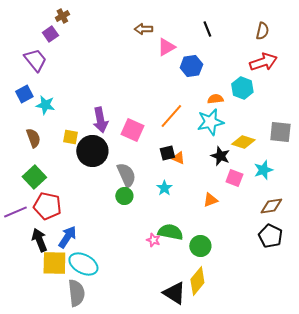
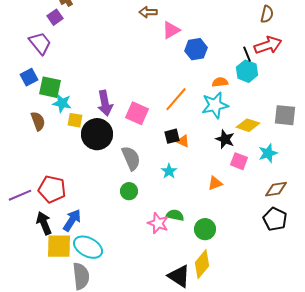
black line: (207, 29) -> (247, 54), moved
cyan star: (45, 105) -> (62, 103), moved
green square: (34, 177) -> (50, 87), moved, turned -35
green circle: (124, 196) -> (129, 191), moved
green semicircle: (170, 232) -> (175, 215), size x0.7
pink star: (153, 240) -> (158, 223), size x1.5

